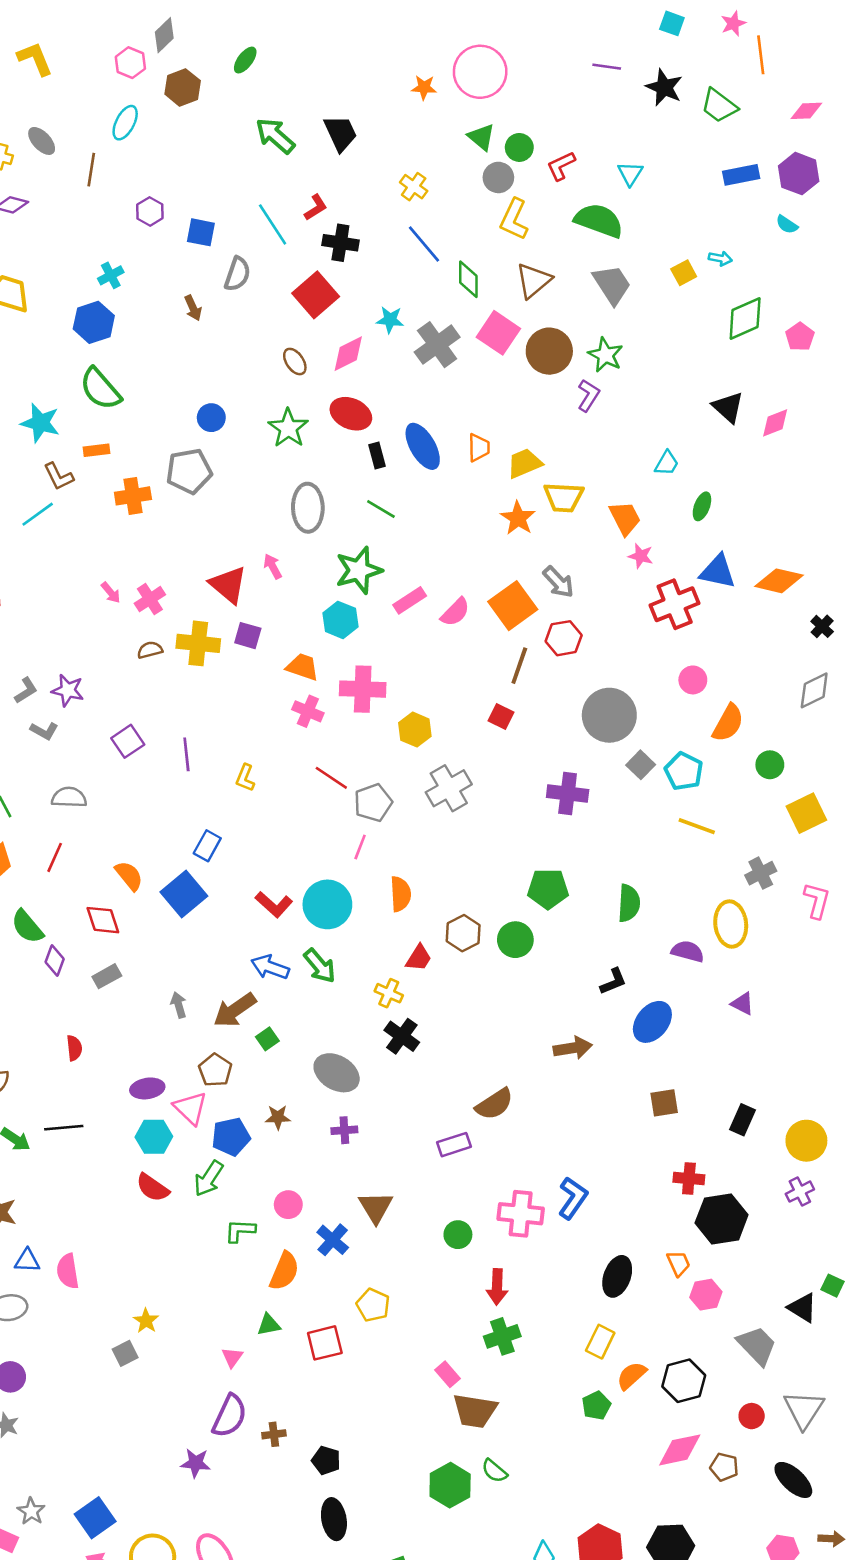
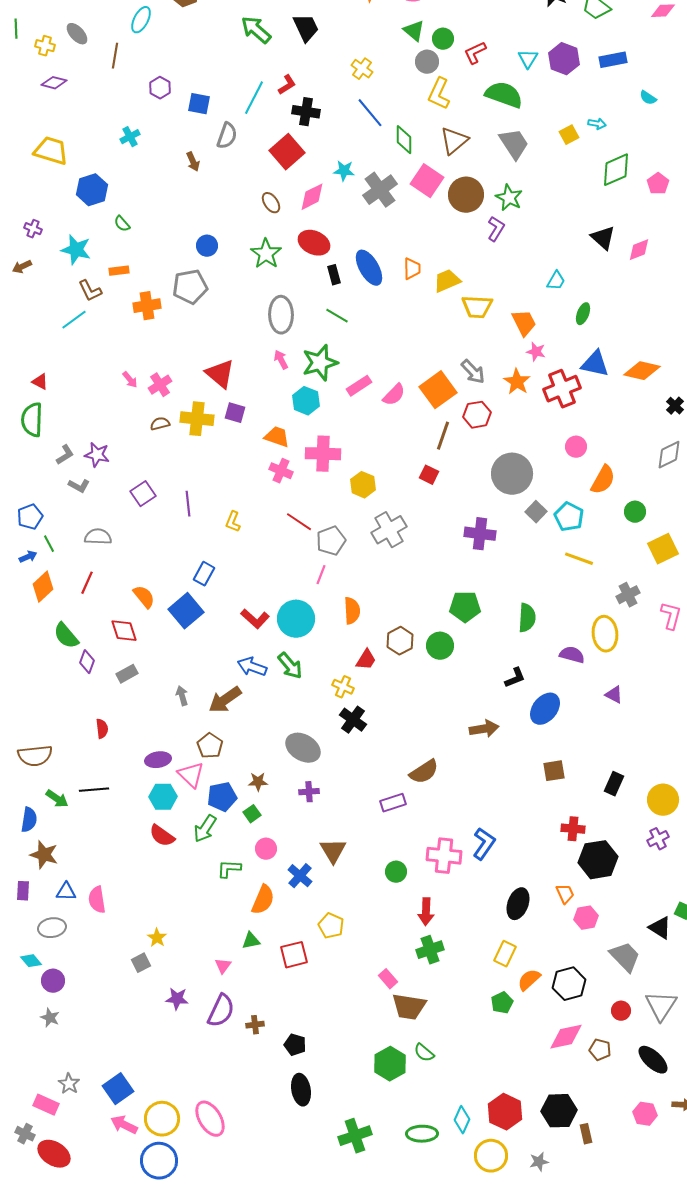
purple hexagon: (799, 174) -> (564, 59), moved
cyan line: (273, 224) -> (254, 98), turned 60
blue hexagon: (94, 322) -> (92, 190), moved
green semicircle: (100, 389) -> (122, 224), size x0.5
orange star: (518, 518) -> (517, 382), moved
pink arrow: (273, 566) -> (281, 360), moved
green square: (267, 1039) -> (252, 814), moved
purple star: (196, 1463) -> (177, 999), moved

